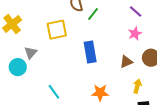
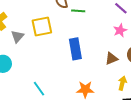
green line: (93, 14) -> (78, 11), turned 56
gray triangle: (31, 53) -> (17, 36), moved

